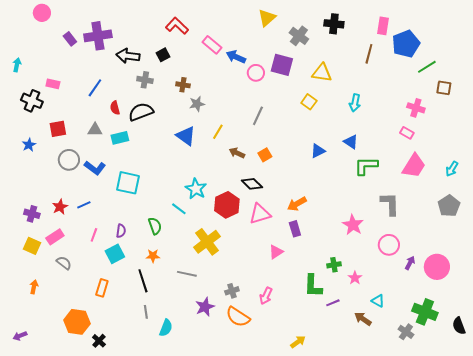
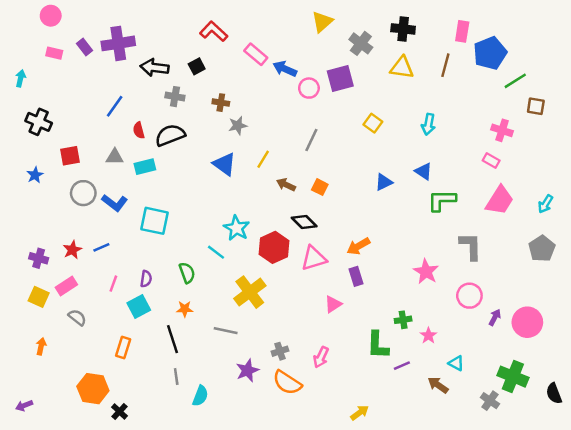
purple square: (282, 65) -> (340, 78), turned -30
yellow triangle: (322, 73) -> (402, 68), moved
pink rectangle: (53, 84) -> (54, 53), moved
orange square: (265, 155) -> (320, 187), turned -32

